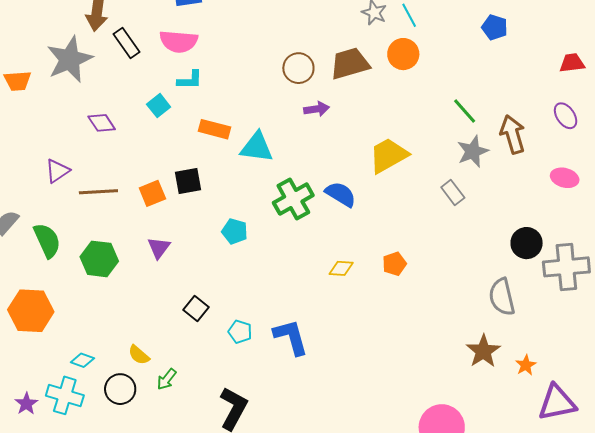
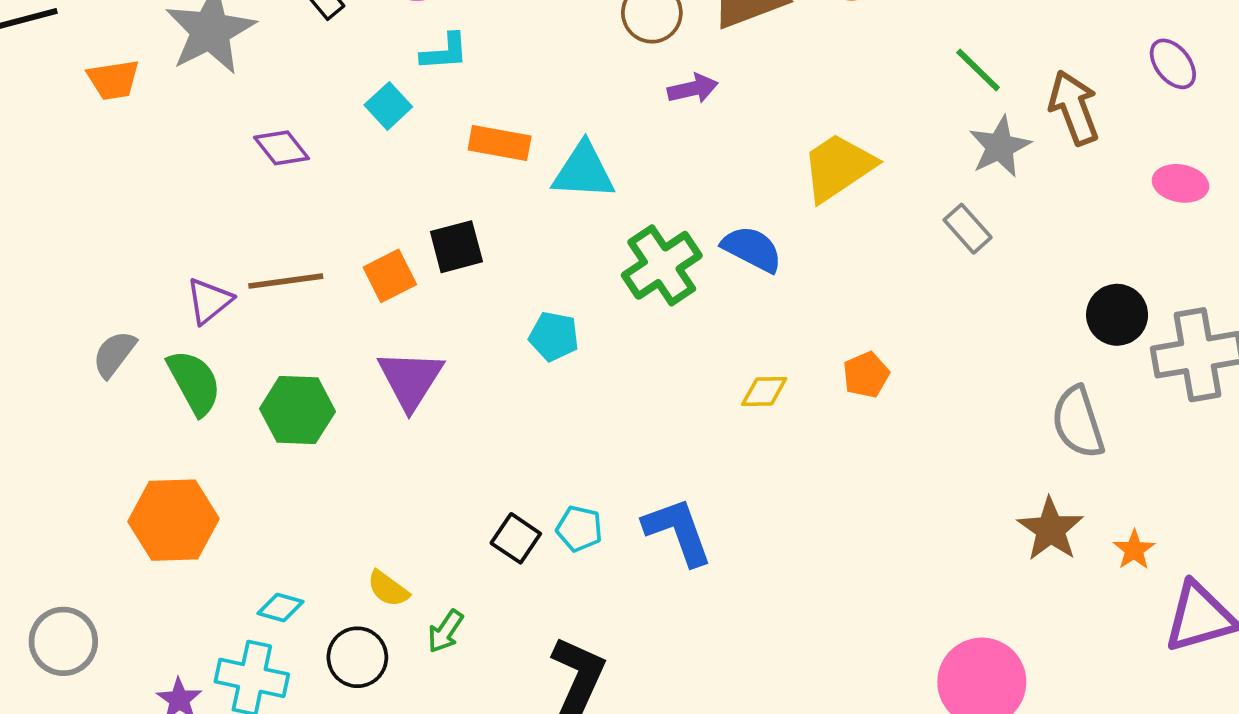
purple triangle: (57, 171) -> (209, 301), moved
purple triangle: (159, 248) -> (410, 379), size x1.5
black square: (196, 309) -> (516, 538), moved

